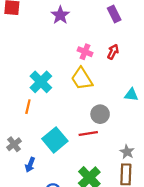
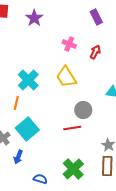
purple star: (60, 15) -> (34, 18), moved
pink cross: (85, 52) -> (69, 44), moved
cyan square: (55, 140) -> (27, 129), moved

